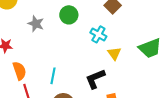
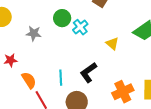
cyan cross: (98, 34) -> (80, 27), moved, turned 35
black L-shape: (95, 79) -> (88, 72), moved

